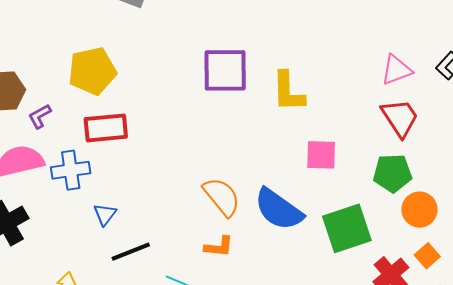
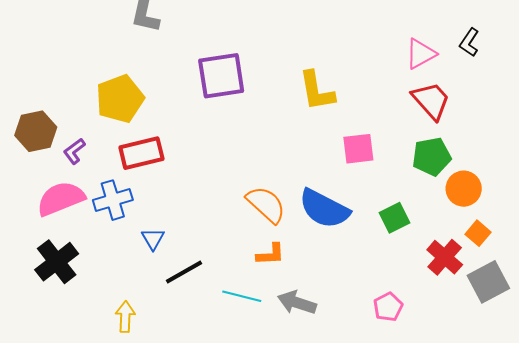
purple square: (225, 70) -> (221, 76), moved
green square: (347, 228) -> (394, 218), size x0.6

